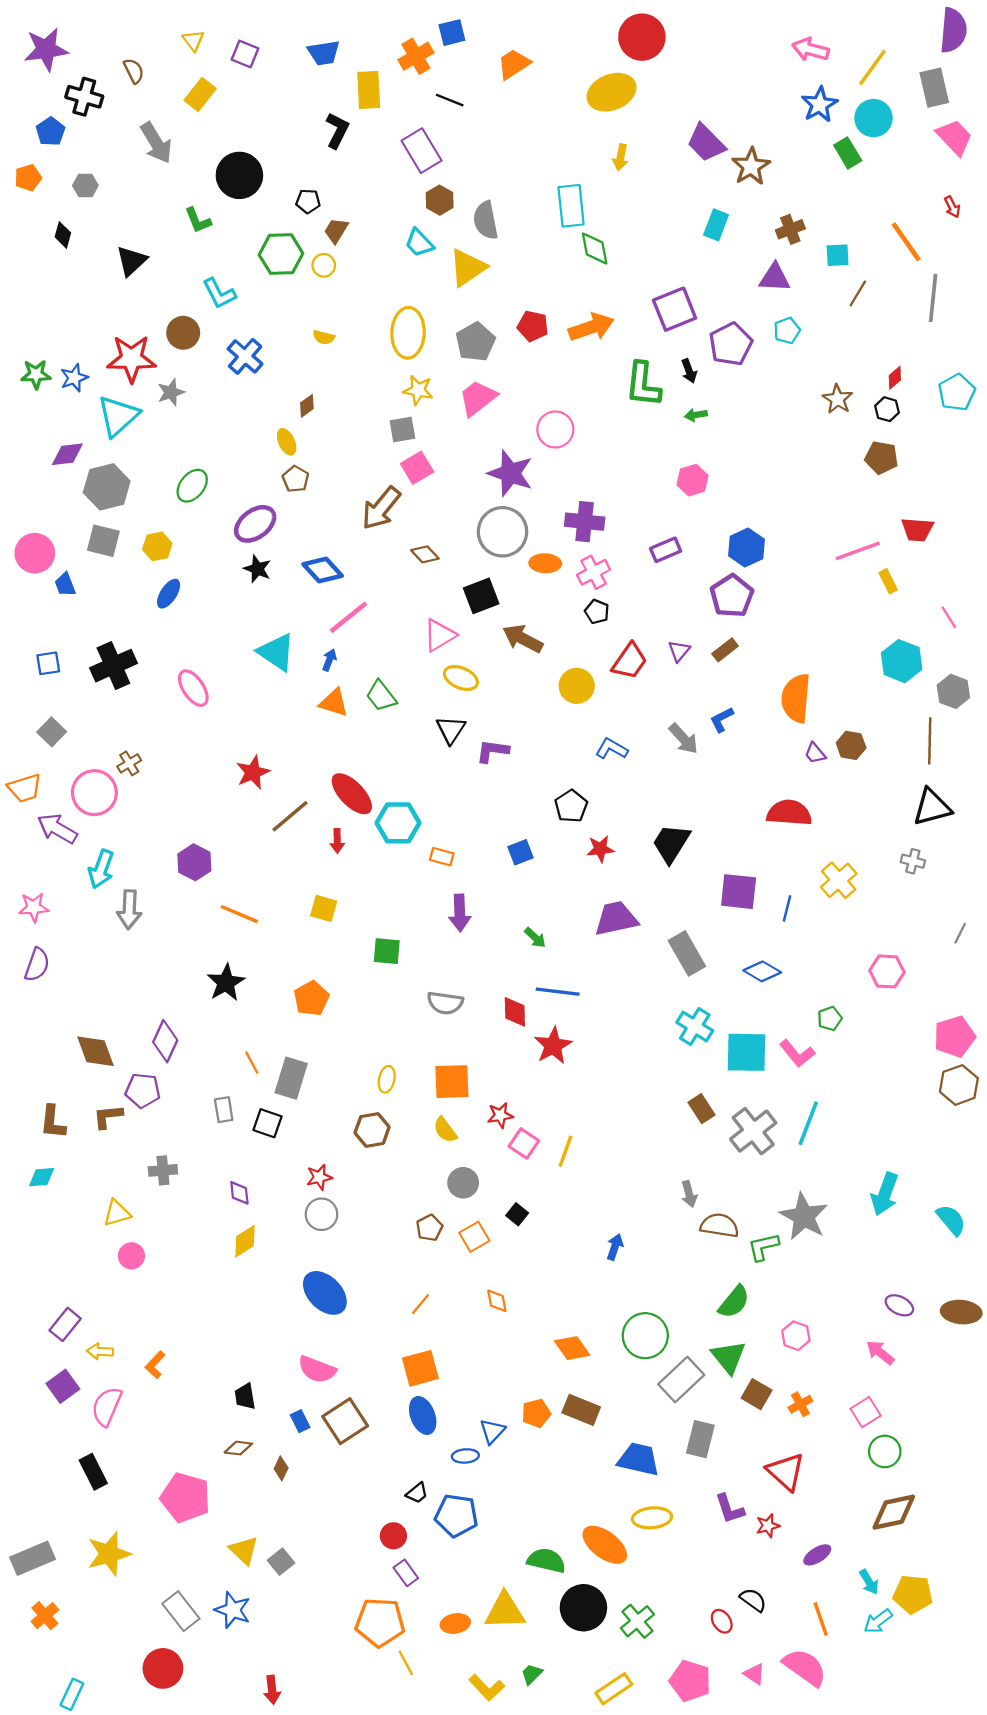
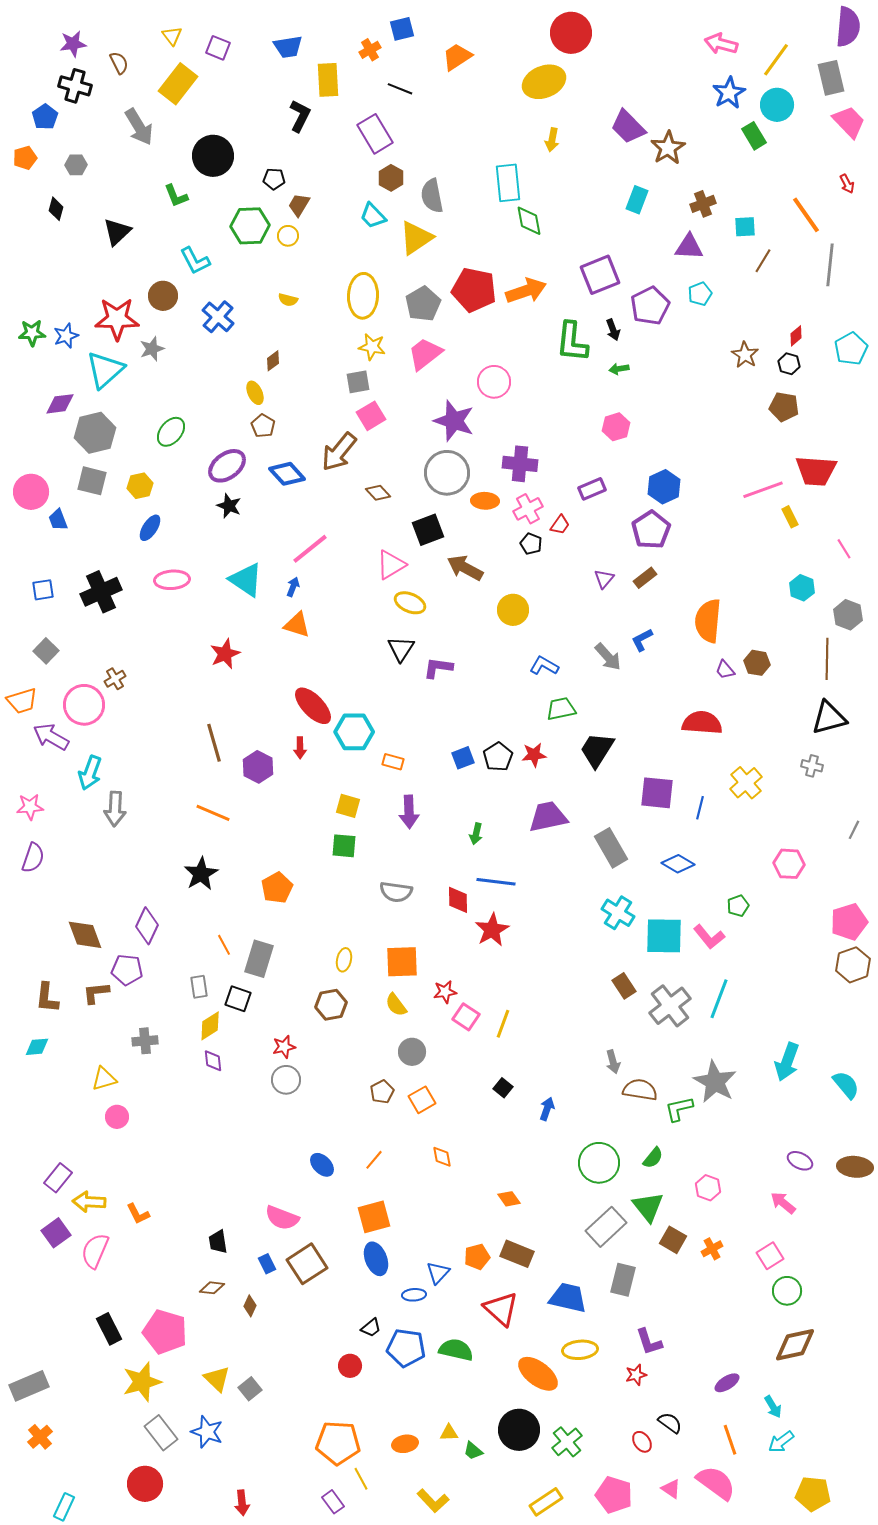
purple star: (46, 49) -> (73, 44), moved, size x0.7
orange cross: (416, 56) -> (370, 50), size x0.7
yellow rectangle: (200, 94) -> (178, 84), size x1.4
red pentagon: (533, 326) -> (474, 290), size x1.6
red trapezoid: (917, 530) -> (816, 471), size x1.4
blue diamond: (323, 570) -> (287, 474), moved
red trapezoid: (630, 661) -> (560, 525), moved, size x0.6
cyan hexagon: (902, 661) -> (802, 588), size x0.7
pink ellipse: (193, 688) -> (172, 580), moved, turned -60
green trapezoid: (381, 696) -> (561, 709), moved, turned 116
red star: (253, 772) -> (225, 654), moved
black pentagon: (571, 806) -> (498, 757), moved
brown line: (290, 816) -> (214, 743), moved, turned -66
purple hexagon: (194, 862) -> (258, 767), moved
yellow square: (324, 908) -> (348, 806), moved
green arrow: (535, 938) -> (476, 834), turned 60
black square: (517, 1214) -> (503, 1088), moved
yellow diamond: (245, 1241) -> (210, 1026), moved
blue ellipse: (325, 1293) -> (322, 1165), moved, size x0.6
green semicircle: (734, 1302) -> (653, 1158), size x0.7
green circle: (645, 1336) -> (599, 1163), moved
orange diamond: (572, 1348) -> (509, 1199), size x0.7
yellow arrow: (100, 1351) -> (89, 1202), size x1.4
orange L-shape: (155, 1365) -> (138, 1214), turned -70
black rectangle: (93, 1472) -> (109, 1329), moved
red triangle: (786, 1472) -> (501, 1309), moved
red star: (768, 1526) -> (636, 1375), moved
yellow star: (109, 1554) -> (142, 1382), moved
green semicircle: (546, 1561) -> (456, 1350), moved
purple rectangle: (406, 1573) -> (333, 1502), moved
yellow pentagon: (913, 1594) -> (813, 1494), moved
yellow triangle: (505, 1611) -> (449, 1433), size x0.5
green trapezoid: (532, 1674) -> (473, 1451), moved, turned -95

